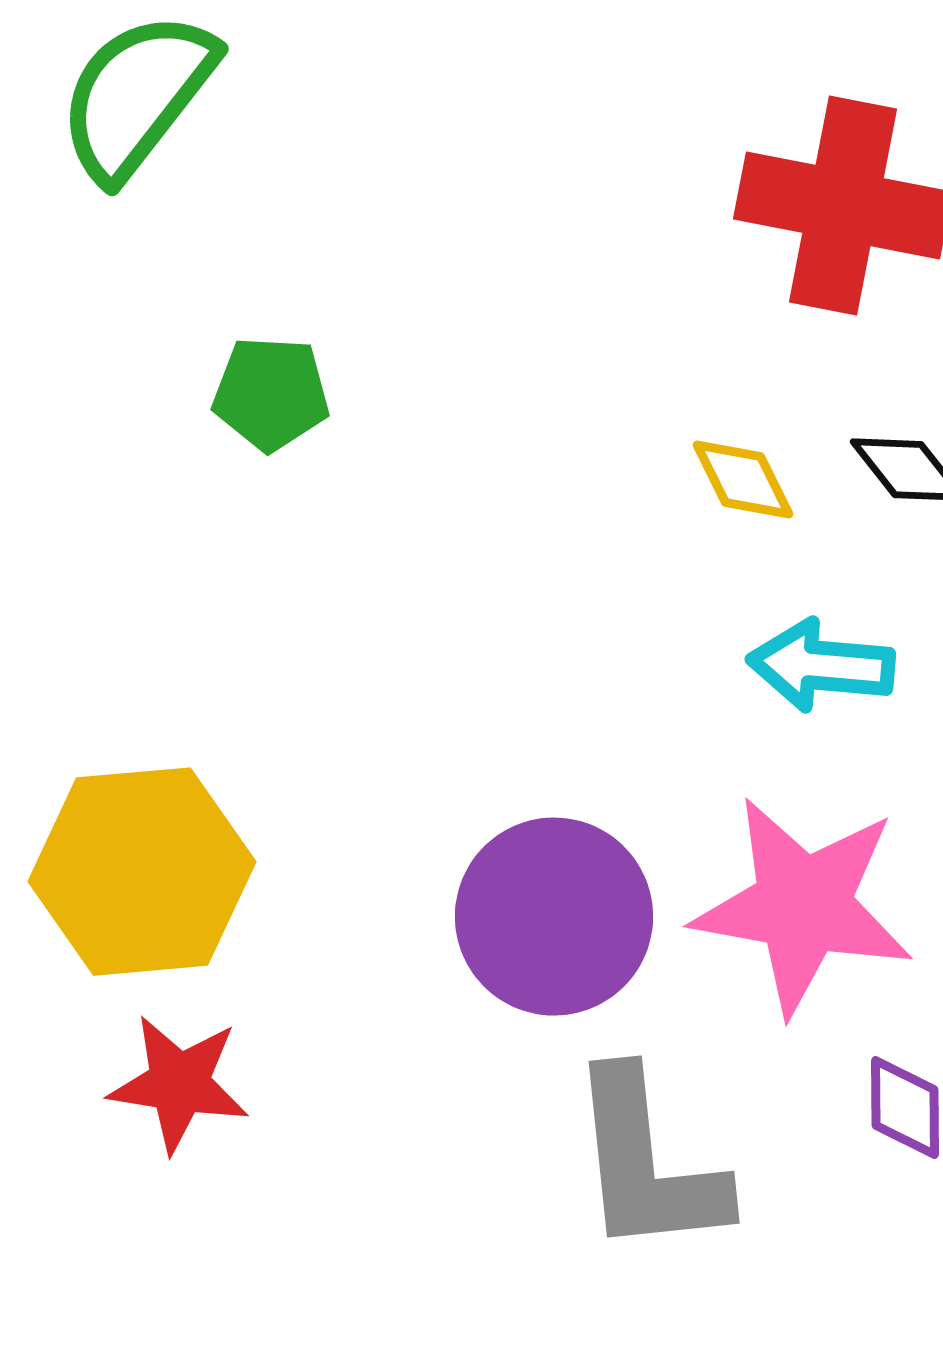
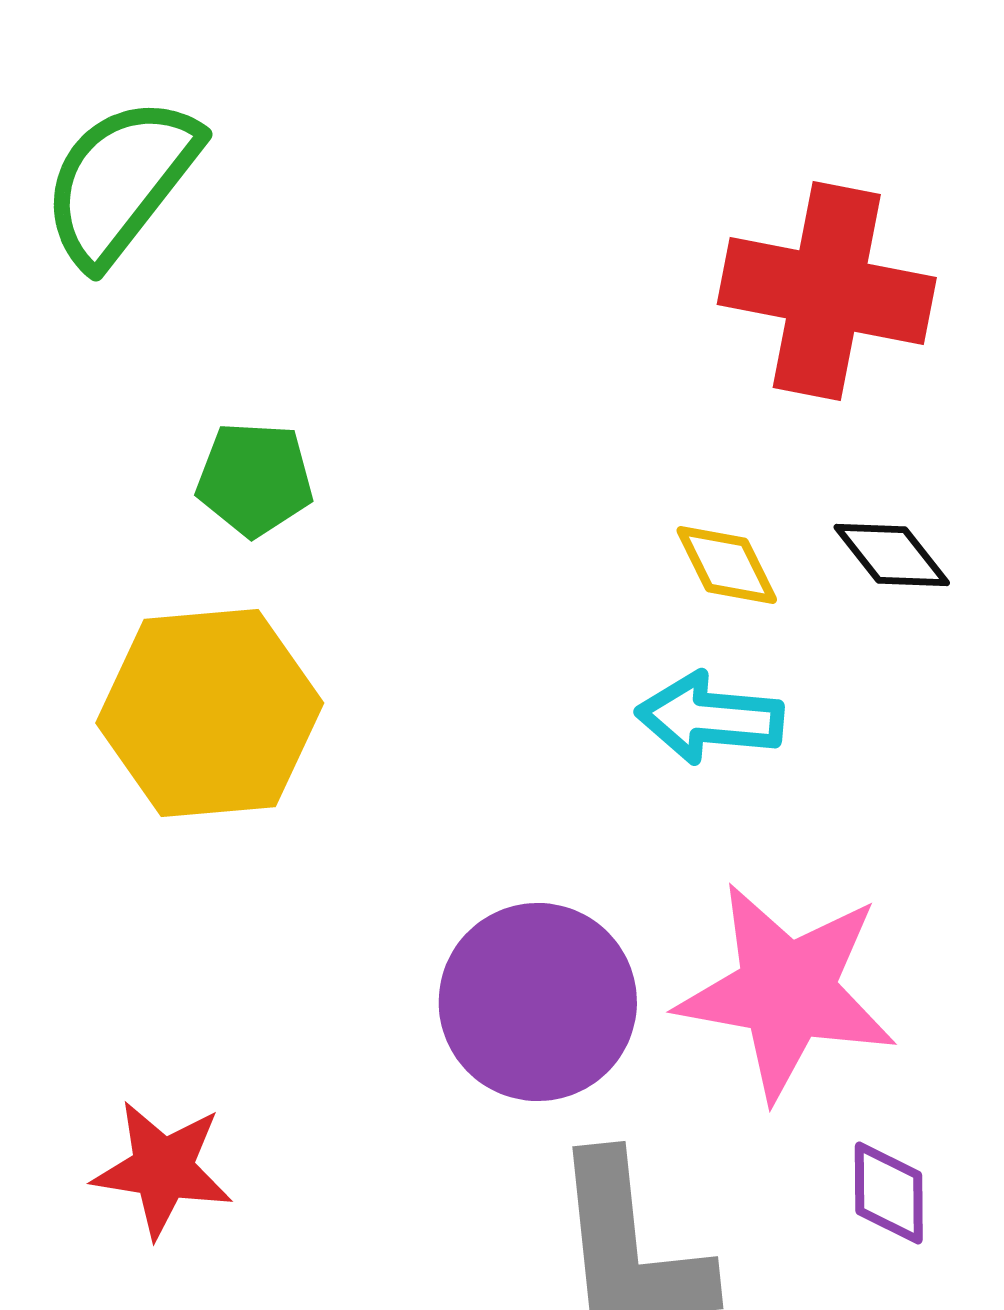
cyan arrow: (821, 666) -> (710, 718), moved
yellow hexagon: (142, 872) -> (210, 713), moved

